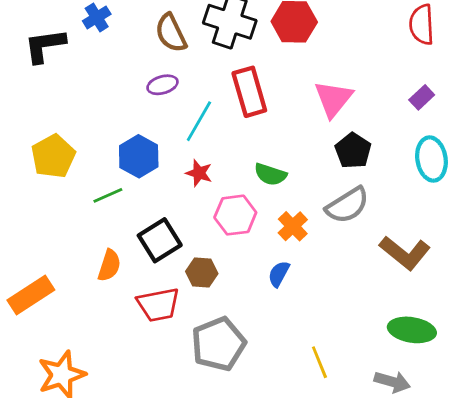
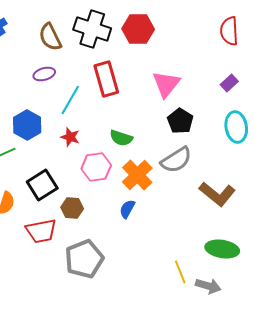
orange cross: (293, 226) -> (137, 175), size x1.4
yellow line: (319, 362) -> (180, 272), moved

